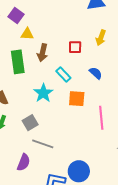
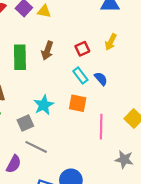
yellow triangle: (27, 34) -> (44, 11), moved
red square: (75, 47) -> (82, 49), turned -32
cyan rectangle: (63, 74) -> (80, 75), moved
cyan star: (43, 93) -> (44, 105), moved

